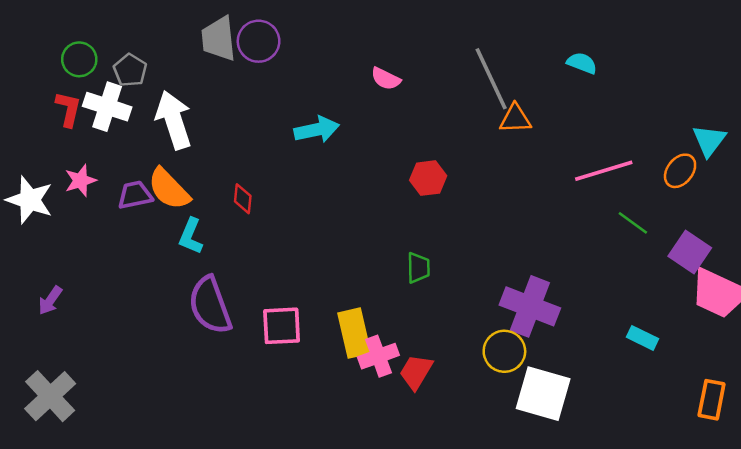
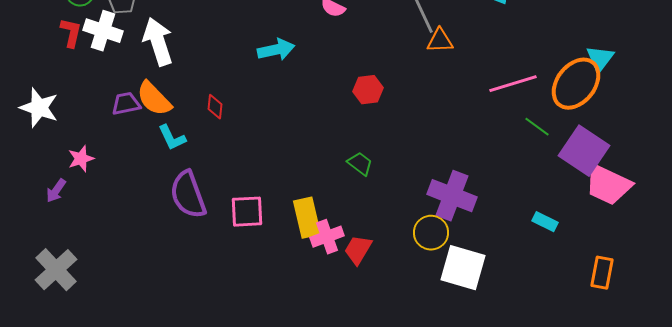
orange ellipse: (680, 171) -> (576, 84), size x1.8
pink star: (80, 180) -> (81, 159), moved
cyan L-shape: (191, 236) -> (172, 138), turned -48
purple square: (690, 252) -> (584, 151), size x1.4
green trapezoid: (418, 268) -> (360, 164), turned -52

